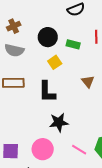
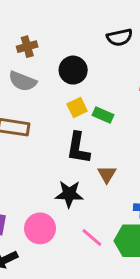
green rectangle: (73, 44) -> (103, 115), moved
brown triangle: (88, 82) -> (107, 174), moved
black L-shape: (47, 92) -> (78, 148), moved

